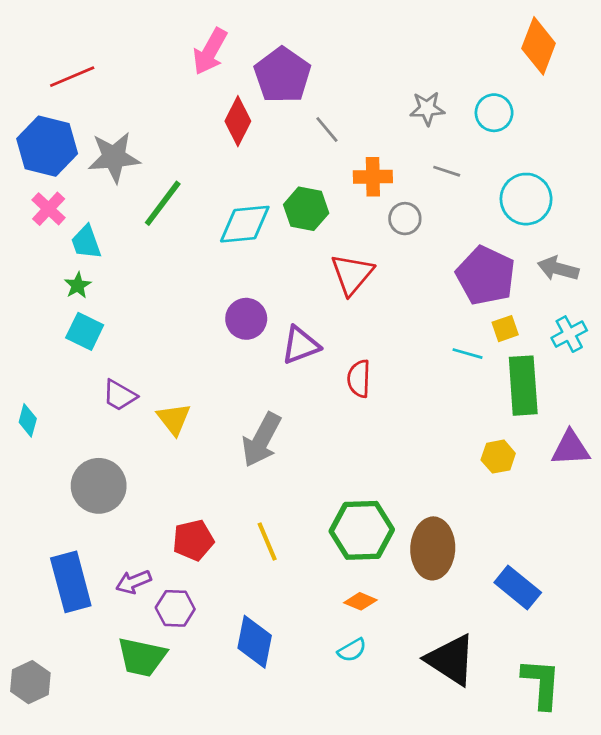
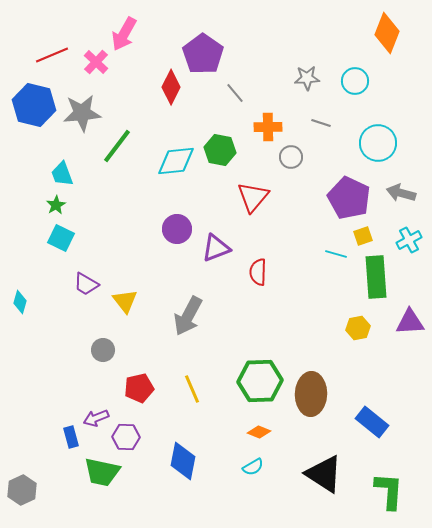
pink arrow: (210, 51) -> (124, 34), moved
pink cross: (49, 209) -> (96, 62), moved
gray circle: (99, 486) -> (103, 350), moved, size x0.6
blue rectangle: (71, 582) -> (71, 437), moved, size x0.5

